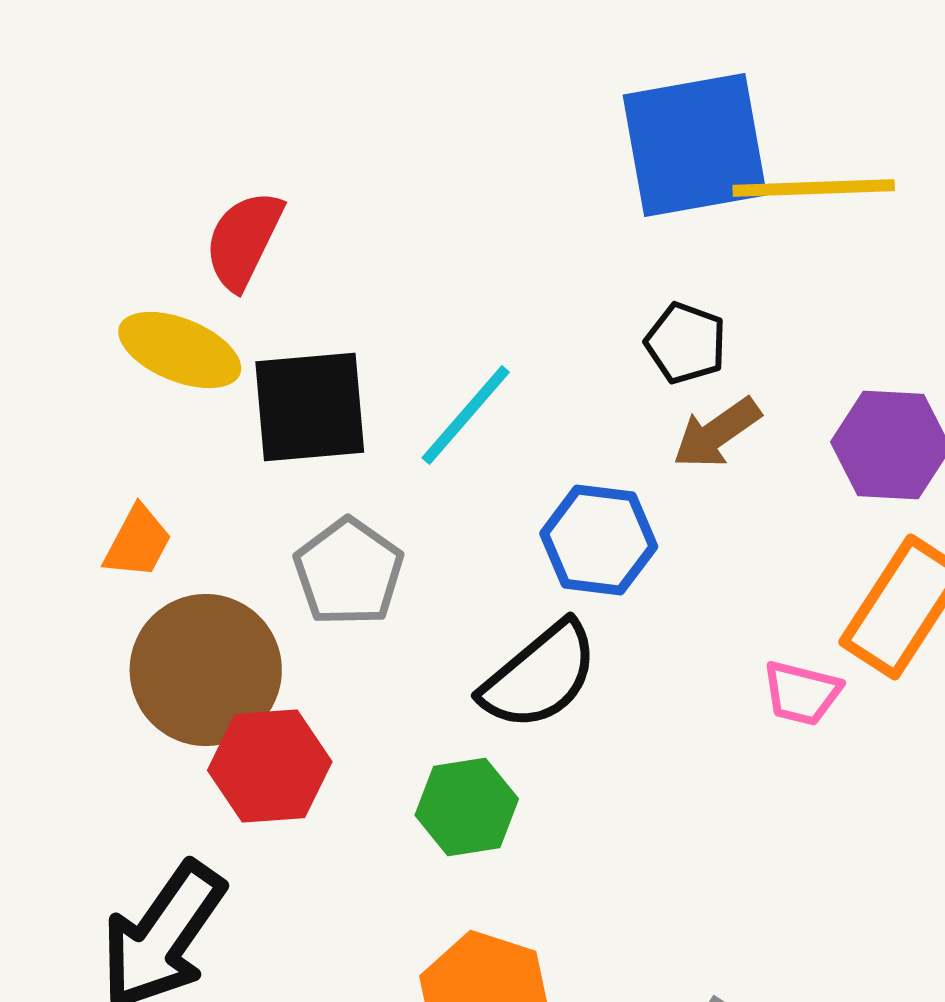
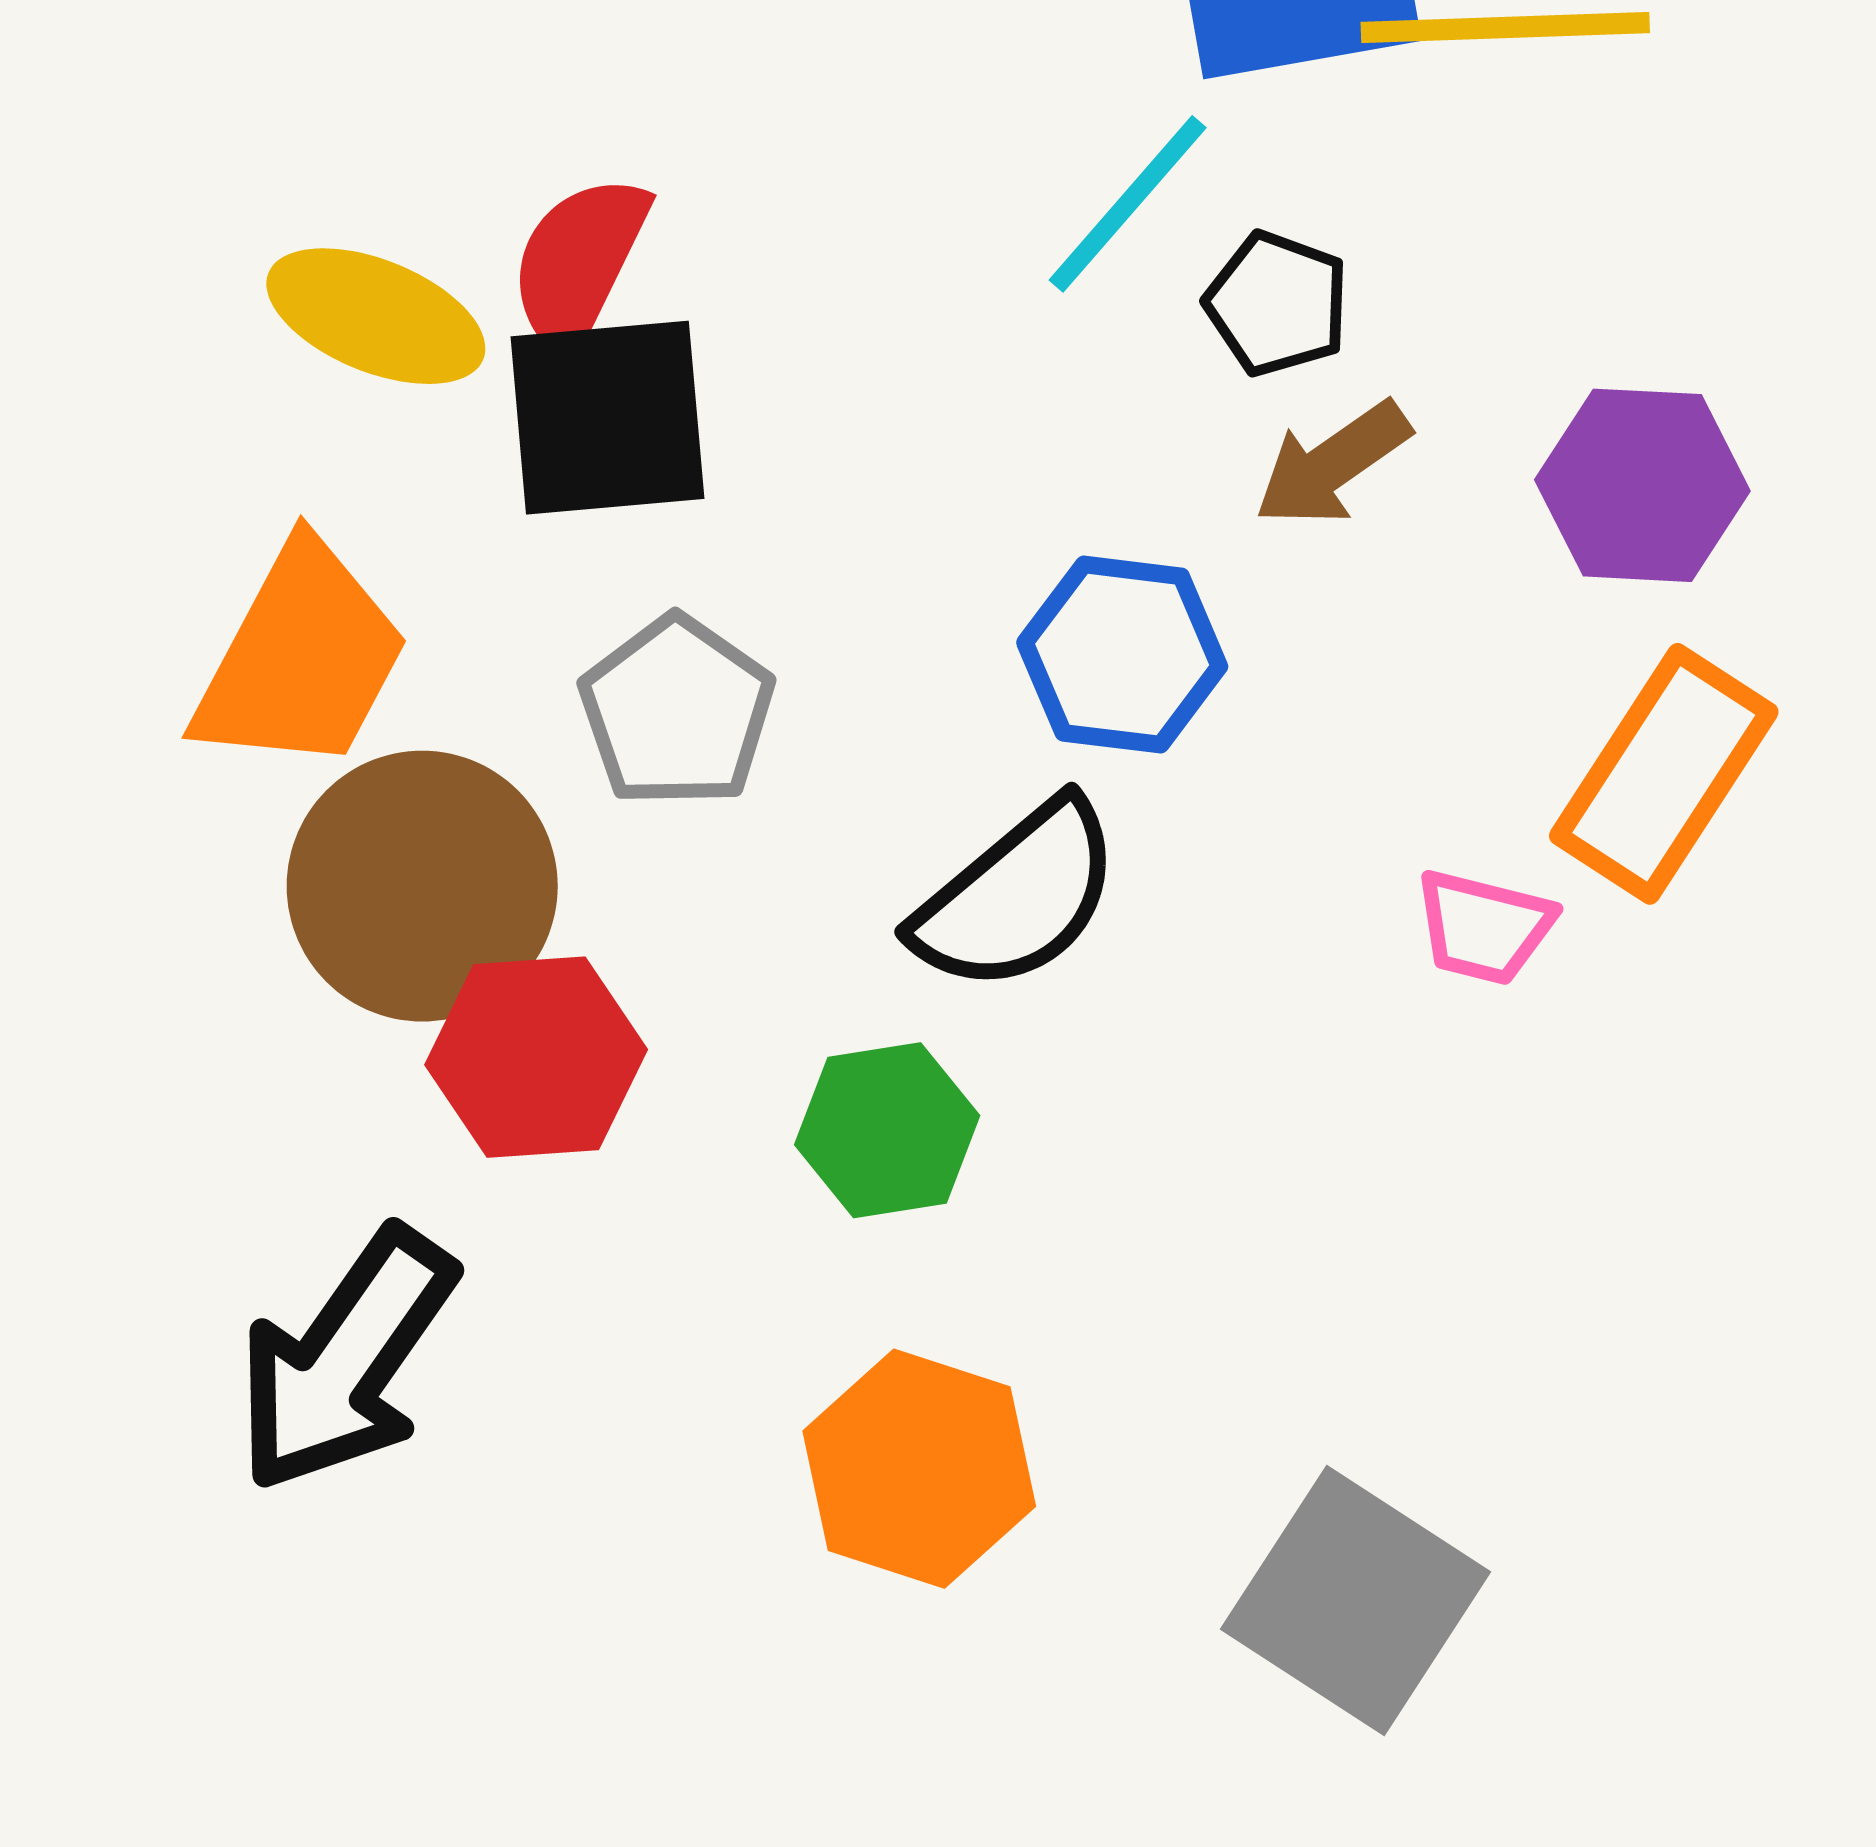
red semicircle: (244, 240) -> (579, 263), moved
cyan line: (466, 415) -> (1128, 204), moved
orange trapezoid: (138, 542) -> (301, 658), size x1.8

